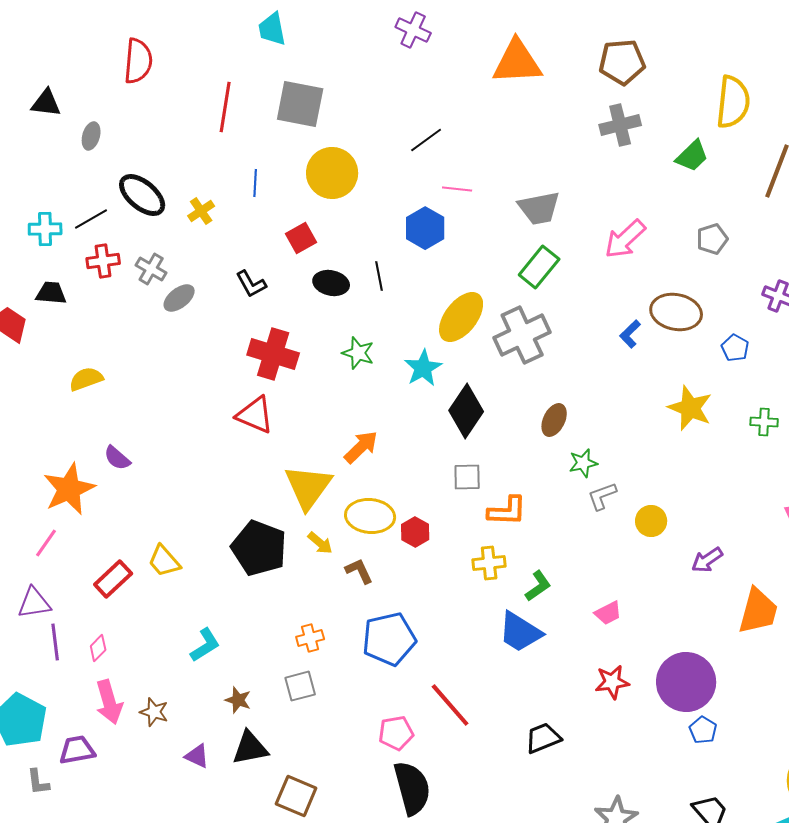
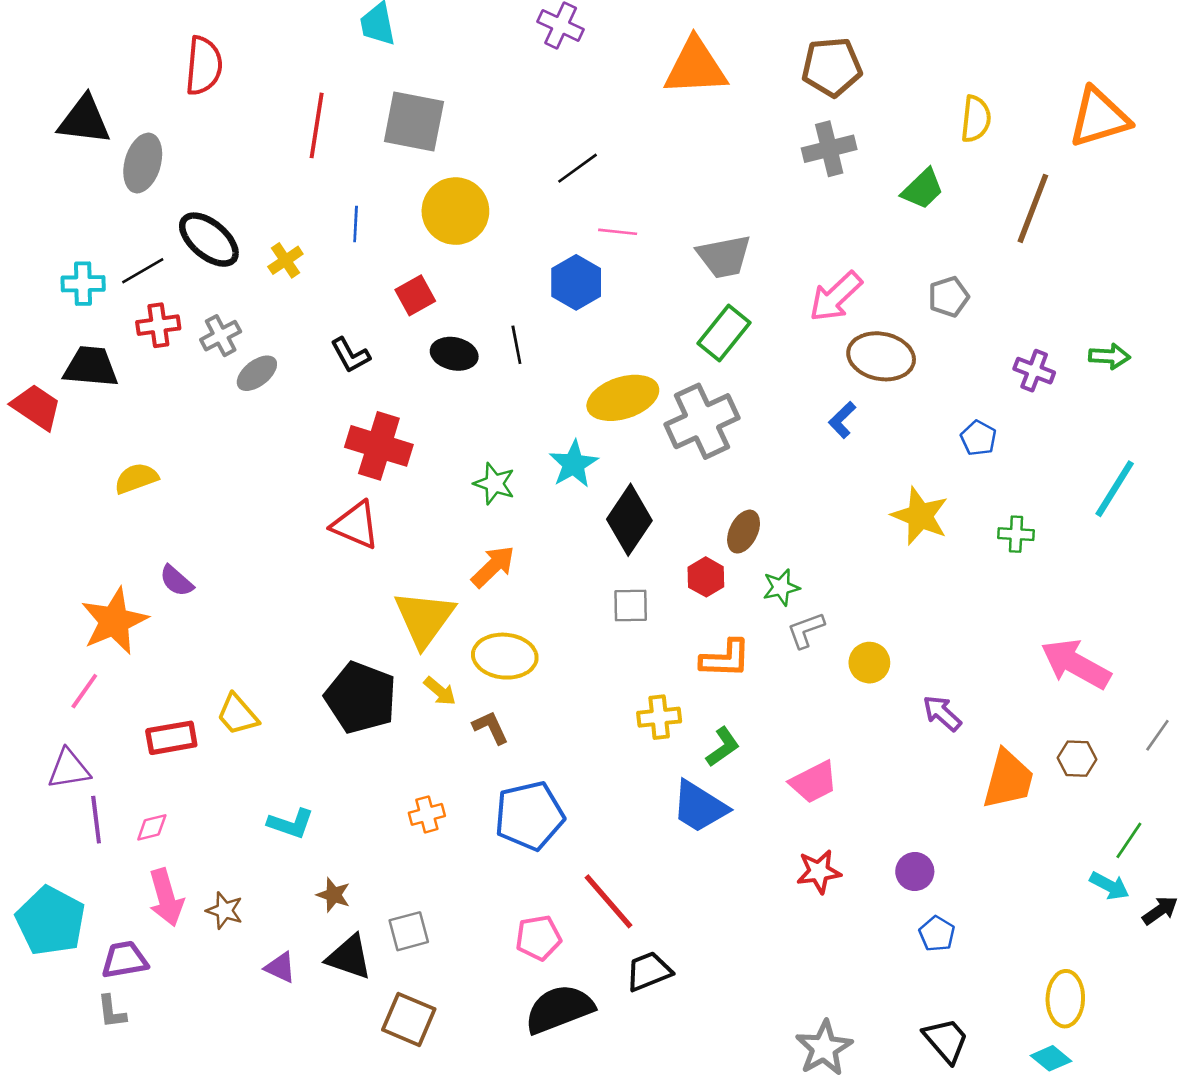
yellow semicircle: (733, 102) -> (976, 119), size x0.7
black triangle: (46, 103) -> (84, 120), size x1.4
gray ellipse: (91, 136) -> (143, 163), size x1.6
gray cross: (151, 269) -> (221, 336), turned 32
black trapezoid: (51, 293) -> (91, 367), size x1.4
brown ellipse: (676, 312) -> (881, 356), moved
yellow ellipse: (461, 317) -> (623, 398), turned 34
green star: (358, 353) -> (494, 484), moved
orange L-shape: (507, 511) -> (725, 659), moved
red hexagon: (415, 532) -> (706, 577), moved
purple arrow: (707, 560) -> (942, 713), turned 76
red rectangle: (113, 579) -> (171, 738), turned 33
pink trapezoid: (608, 613) -> (814, 782), size x1.4
cyan L-shape: (205, 645) -> (291, 823), turned 51
pink diamond: (98, 648) -> (152, 827), turned 32
purple circle: (686, 682) -> (915, 872), size x0.5
gray square: (300, 686) -> (409, 931), moved
black trapezoid: (543, 738) -> (649, 971), moved
black triangle: (250, 748) -> (349, 957), turned 30
gray L-shape: (38, 782) -> (112, 1012), moved
black semicircle: (412, 788) -> (559, 1009), turned -96

